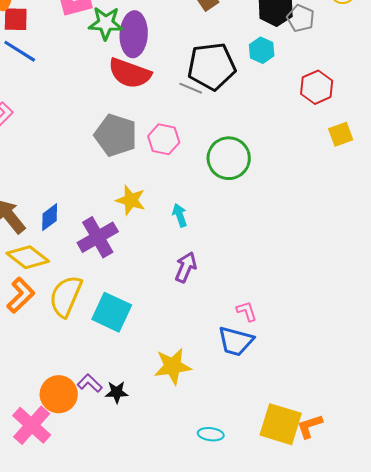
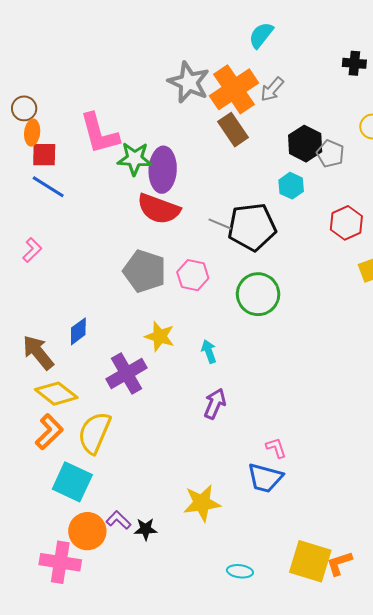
black pentagon: (212, 66) -> (252, 227), moved
blue diamond: (50, 217) -> (78, 331), moved
cyan square: (112, 312) -> (72, 482), moved
pink cross: (32, 425) -> (60, 562), turned -33

